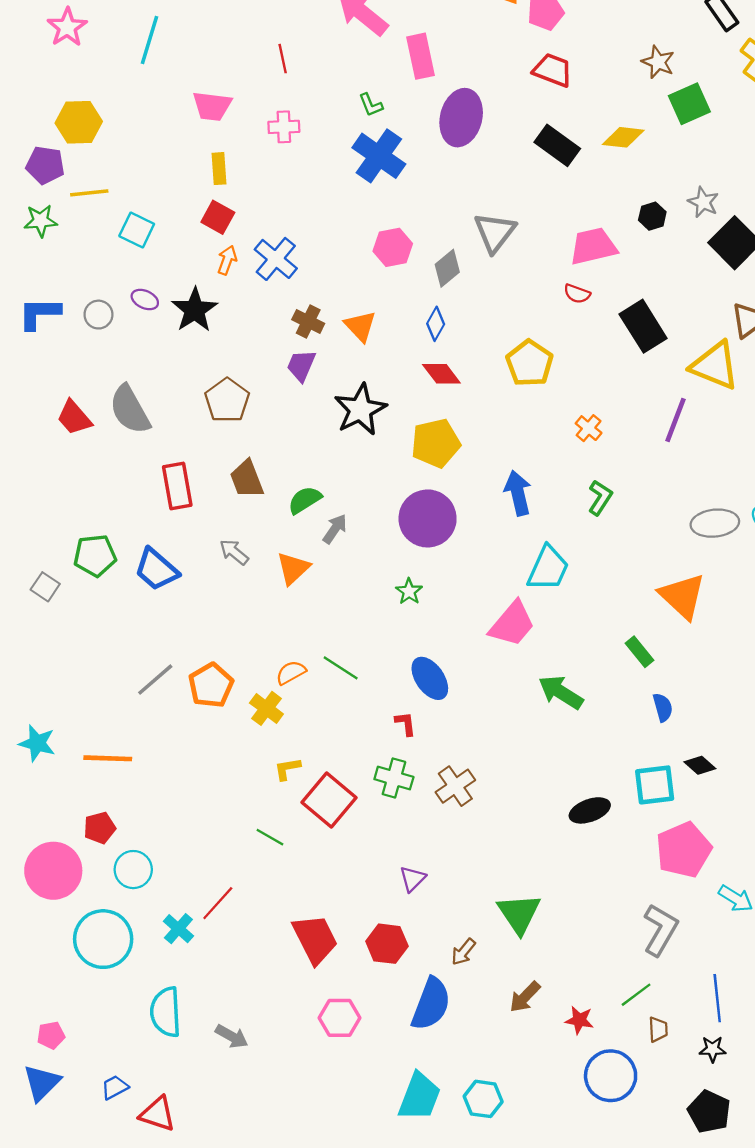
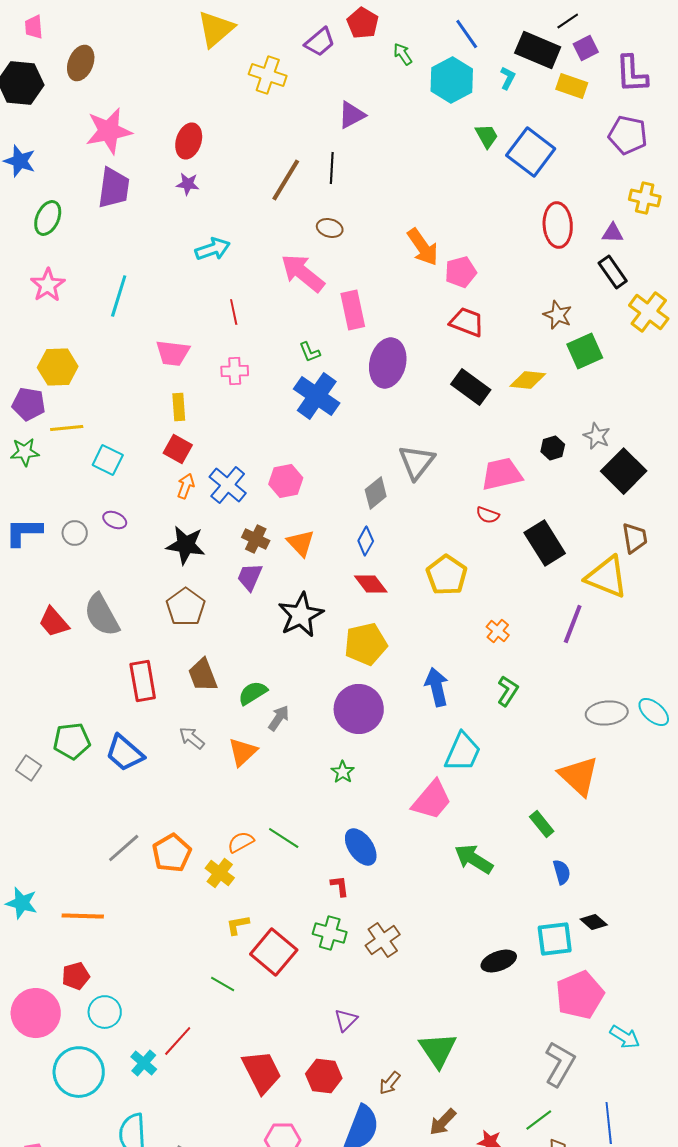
pink hexagon: (393, 247) -> (286, 481), moved
black star: (195, 310) -> (186, 545), moved, turned -30

